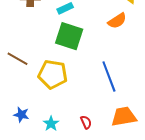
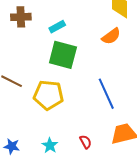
blue star: (21, 115) -> (12, 146), moved

